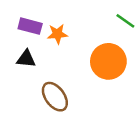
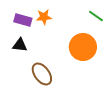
orange star: (57, 34) -> (44, 17), moved

